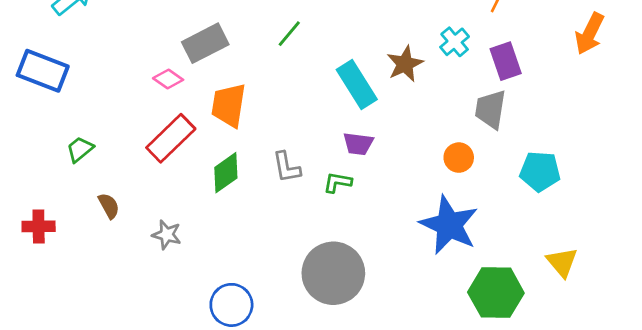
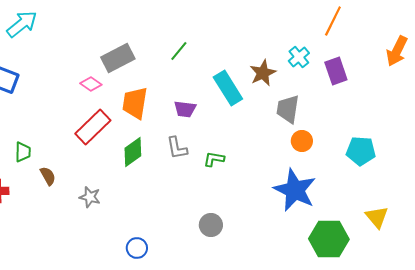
gray trapezoid: (490, 109) -> (288, 109), moved
purple trapezoid: (358, 144) -> (185, 109), moved
green trapezoid: (80, 149) -> (23, 152), moved, turned 130
gray circle: (333, 273) -> (211, 225), size x0.5
blue circle: (231, 305) -> (137, 248), size x0.7

